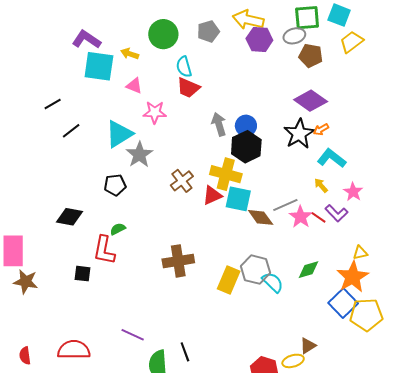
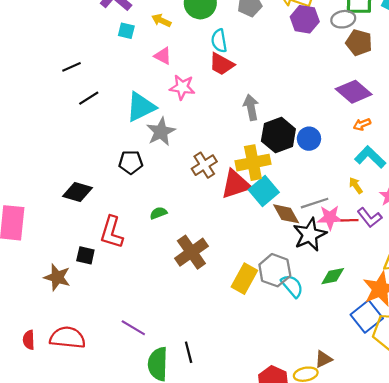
cyan square: (99, 66) -> (126, 31), size x0.5
blue circle: (246, 126) -> (309, 139), moved
black star: (299, 134) -> (310, 235), moved
yellow cross: (226, 174) -> (253, 163), turned -32
red triangle: (212, 195) -> (236, 184), size x1.4
cyan square: (238, 199) -> (264, 191), turned 32
pink star: (301, 217) -> (330, 218), turned 30
red line: (319, 217) -> (349, 220), turned -42
green semicircle: (118, 229) -> (158, 213), moved
brown cross: (178, 261) -> (191, 252), turned -32
brown star: (26, 282) -> (57, 277), moved
red semicircle: (25, 356) -> (29, 340), moved

